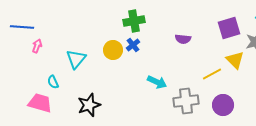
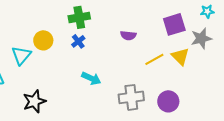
yellow circle: (113, 50) -> (43, 40), moved
yellow line: (212, 74) -> (154, 59), moved
cyan arrow: (157, 82) -> (91, 78), moved

